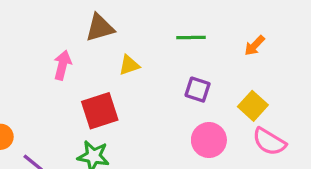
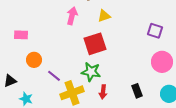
yellow triangle: (129, 65) -> (104, 16), moved

